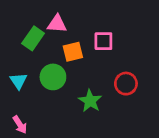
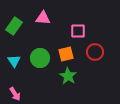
green rectangle: (33, 38) -> (14, 26), moved
orange square: (73, 52) -> (66, 54), moved
red circle: (126, 84) -> (95, 52), moved

